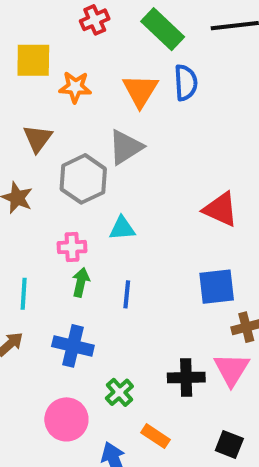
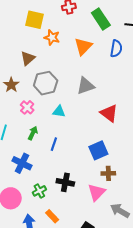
blue semicircle: (186, 83) -> (116, 49), moved
gray triangle: (126, 147) -> (85, 86), moved
pink cross: (72, 247) -> (27, 107), moved, turned 32
blue square: (217, 287) -> (98, 150), turned -30
black cross: (186, 377) -> (65, 182), moved

